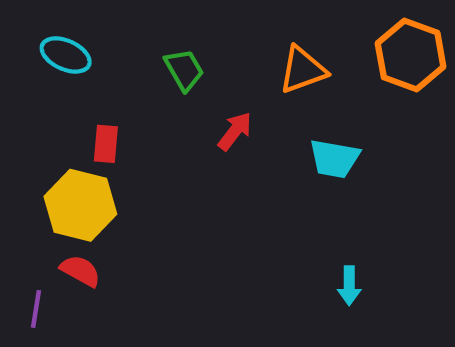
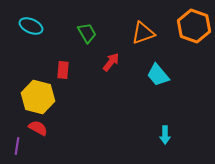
red rectangle: (106, 144) -> (63, 70), moved
cyan trapezoid: (334, 159) -> (158, 75), turned 40

